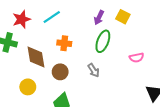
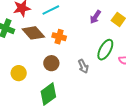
green ellipse: (103, 41) -> (105, 50), moved
brown diamond: (36, 57) -> (33, 33), moved, turned -40

